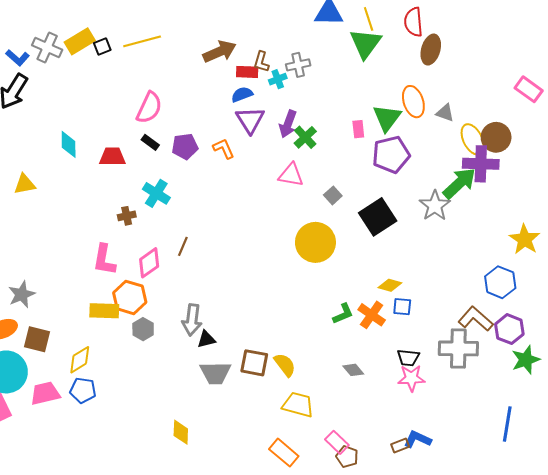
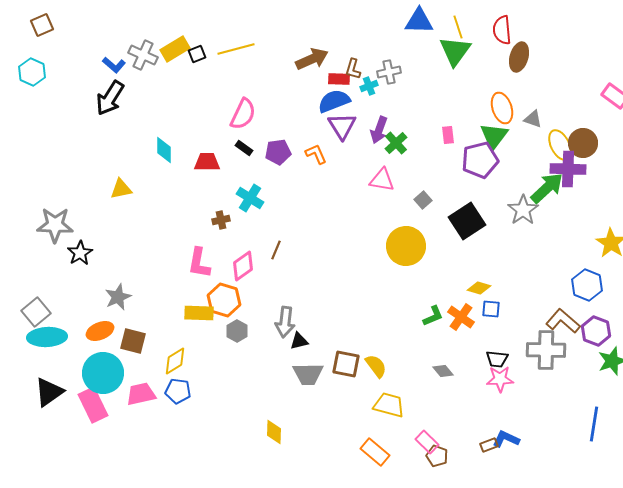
blue semicircle: (242, 94) -> (334, 101), size x1.5
green triangle: (387, 118) -> (494, 136), moved

